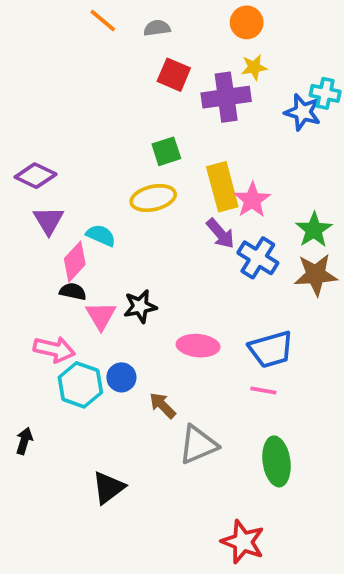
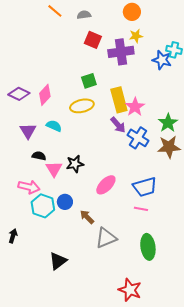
purple triangle: (49, 220) -> (28, 131), moved
pink diamond: (75, 262) -> (45, 95), moved
pink ellipse: (198, 346) -> (106, 185), turned -50

